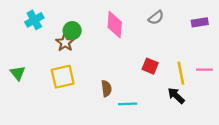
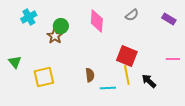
purple rectangle: (200, 22) -> (169, 19), turned 40
red square: (150, 66) -> (127, 56), size x1.5
yellow line: (181, 73) -> (127, 75), moved
yellow square: (63, 77) -> (44, 77), moved

